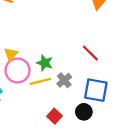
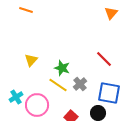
pink circle: (17, 70) -> (37, 105), moved
yellow line: (40, 81) -> (58, 85), turned 48

